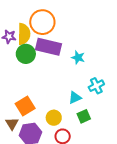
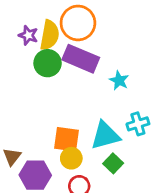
cyan triangle: (75, 98) -> (105, 135), size x1.6
orange square: (25, 106) -> (67, 139), moved, turned 30
green square: (84, 116) -> (113, 163), turned -32

